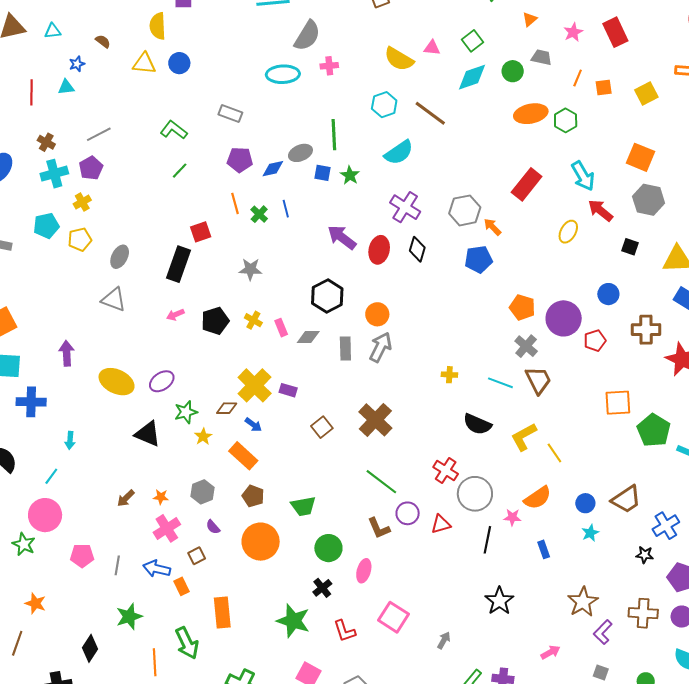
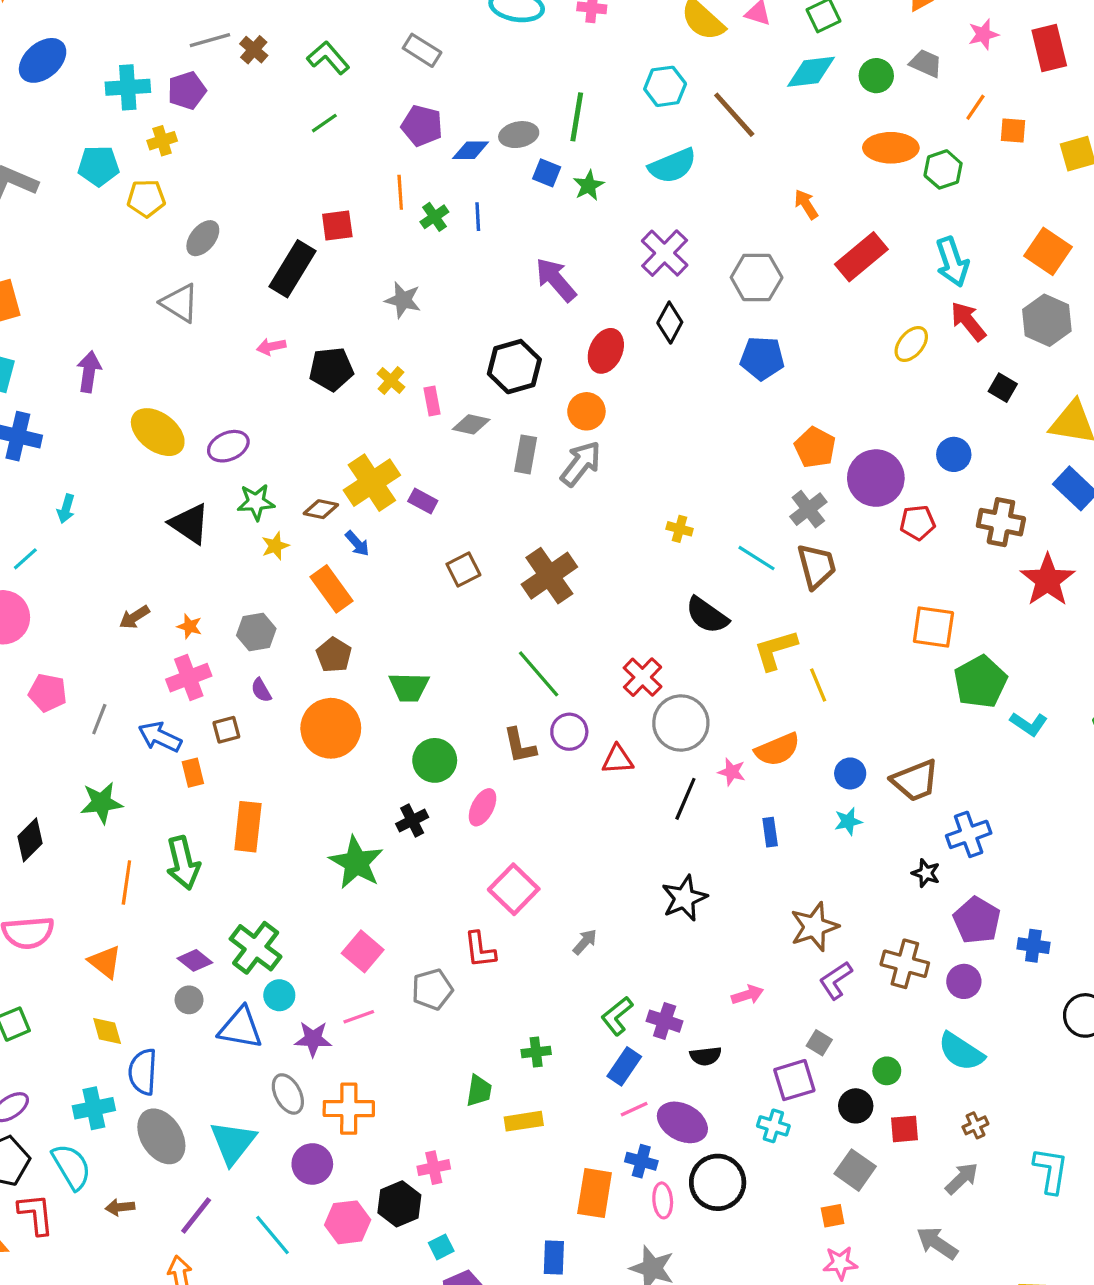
brown cross: (46, 142) -> (254, 50), moved
orange arrow: (492, 227) -> (806, 204), moved
red ellipse: (379, 250) -> (606, 351), moved
red L-shape: (344, 631) -> (480, 950), moved

